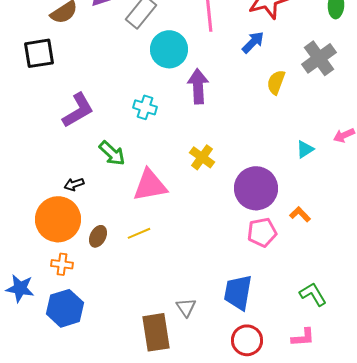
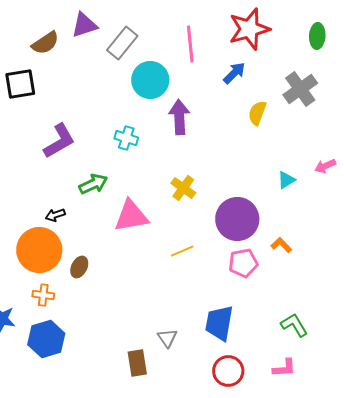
green arrow: (112, 153) -> (93, 184), turned -68
yellow line: (139, 233) -> (182, 251), moved
brown rectangle: (156, 332) -> (137, 363), size x0.7

